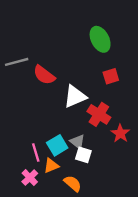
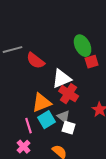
green ellipse: (100, 39) -> (83, 46), moved
red cross: (99, 114) -> (69, 94), moved
orange triangle: (51, 166) -> (42, 103), moved, size x1.5

